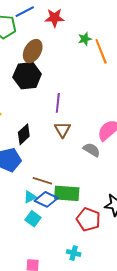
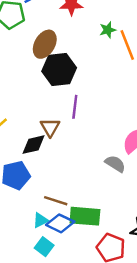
black hexagon: (27, 76) -> (59, 70), moved
brown triangle: (62, 130) -> (50, 127), moved
black diamond: (24, 134) -> (33, 145), turned 30

